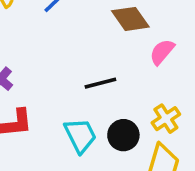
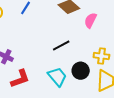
yellow cross: (166, 119) -> (101, 56), turned -35

